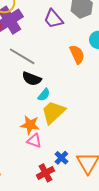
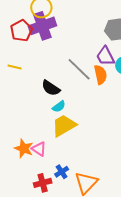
purple trapezoid: (53, 19) -> (105, 56), moved
gray line: (22, 56) -> (79, 69), moved
orange star: (30, 125) -> (24, 148), moved

